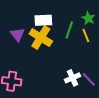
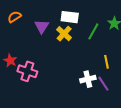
yellow line: (86, 36) -> (107, 62), moved
yellow cross: (41, 38) -> (64, 34), size x0.7

